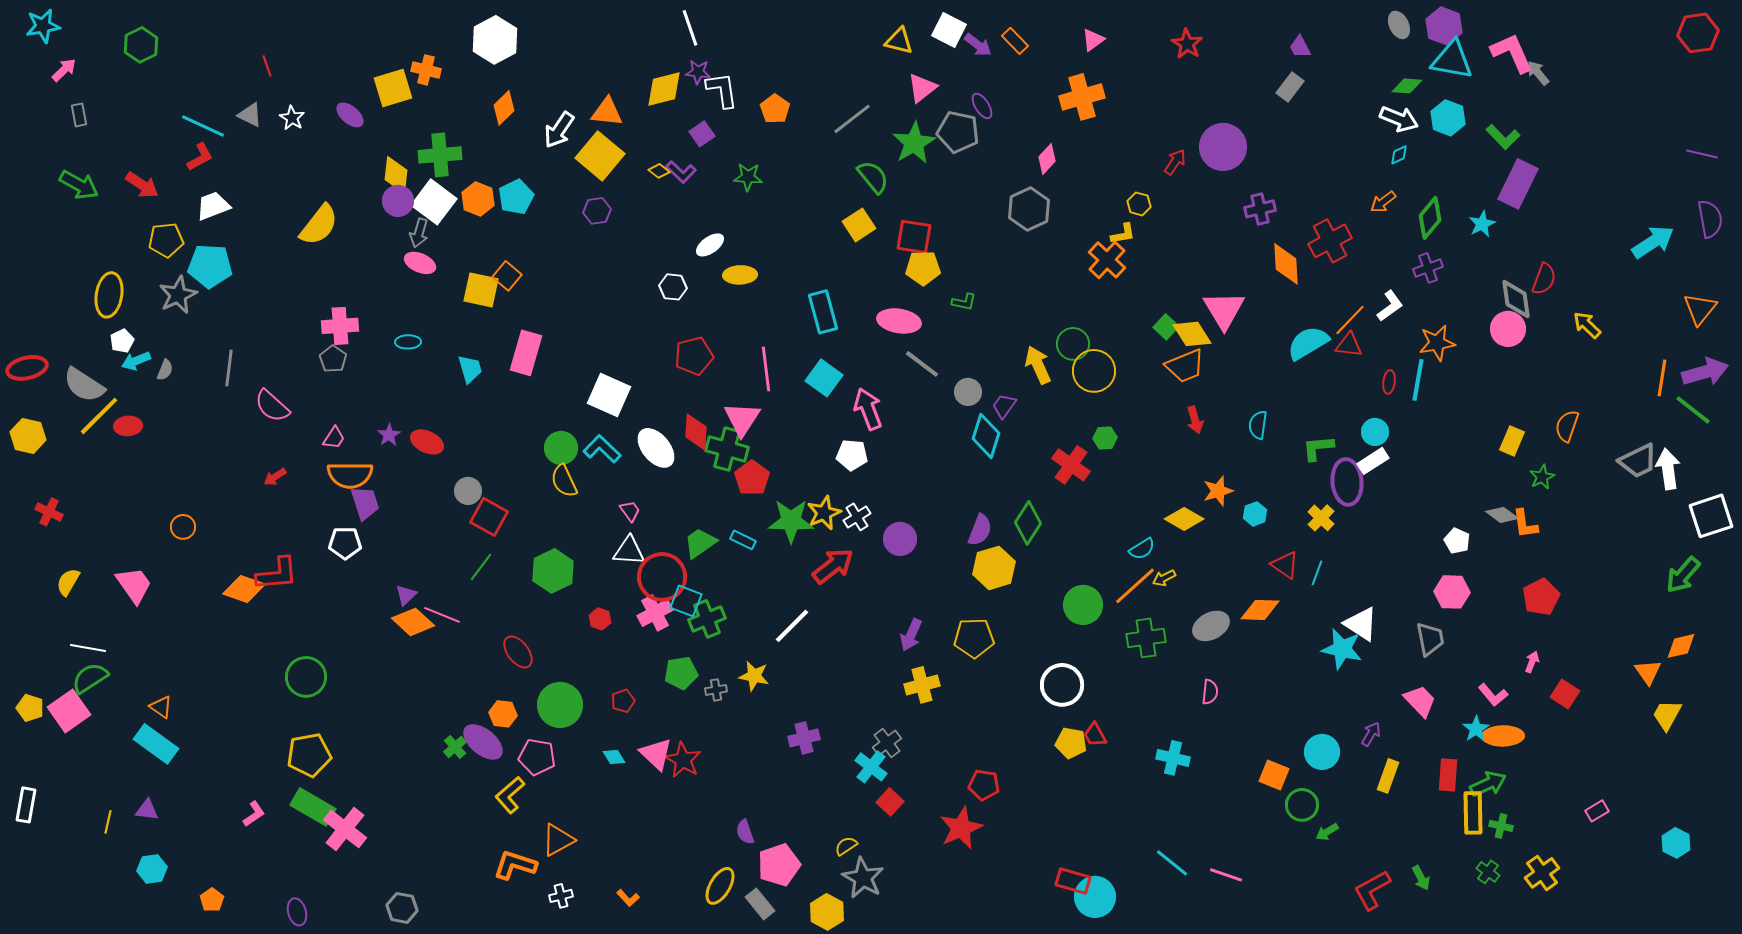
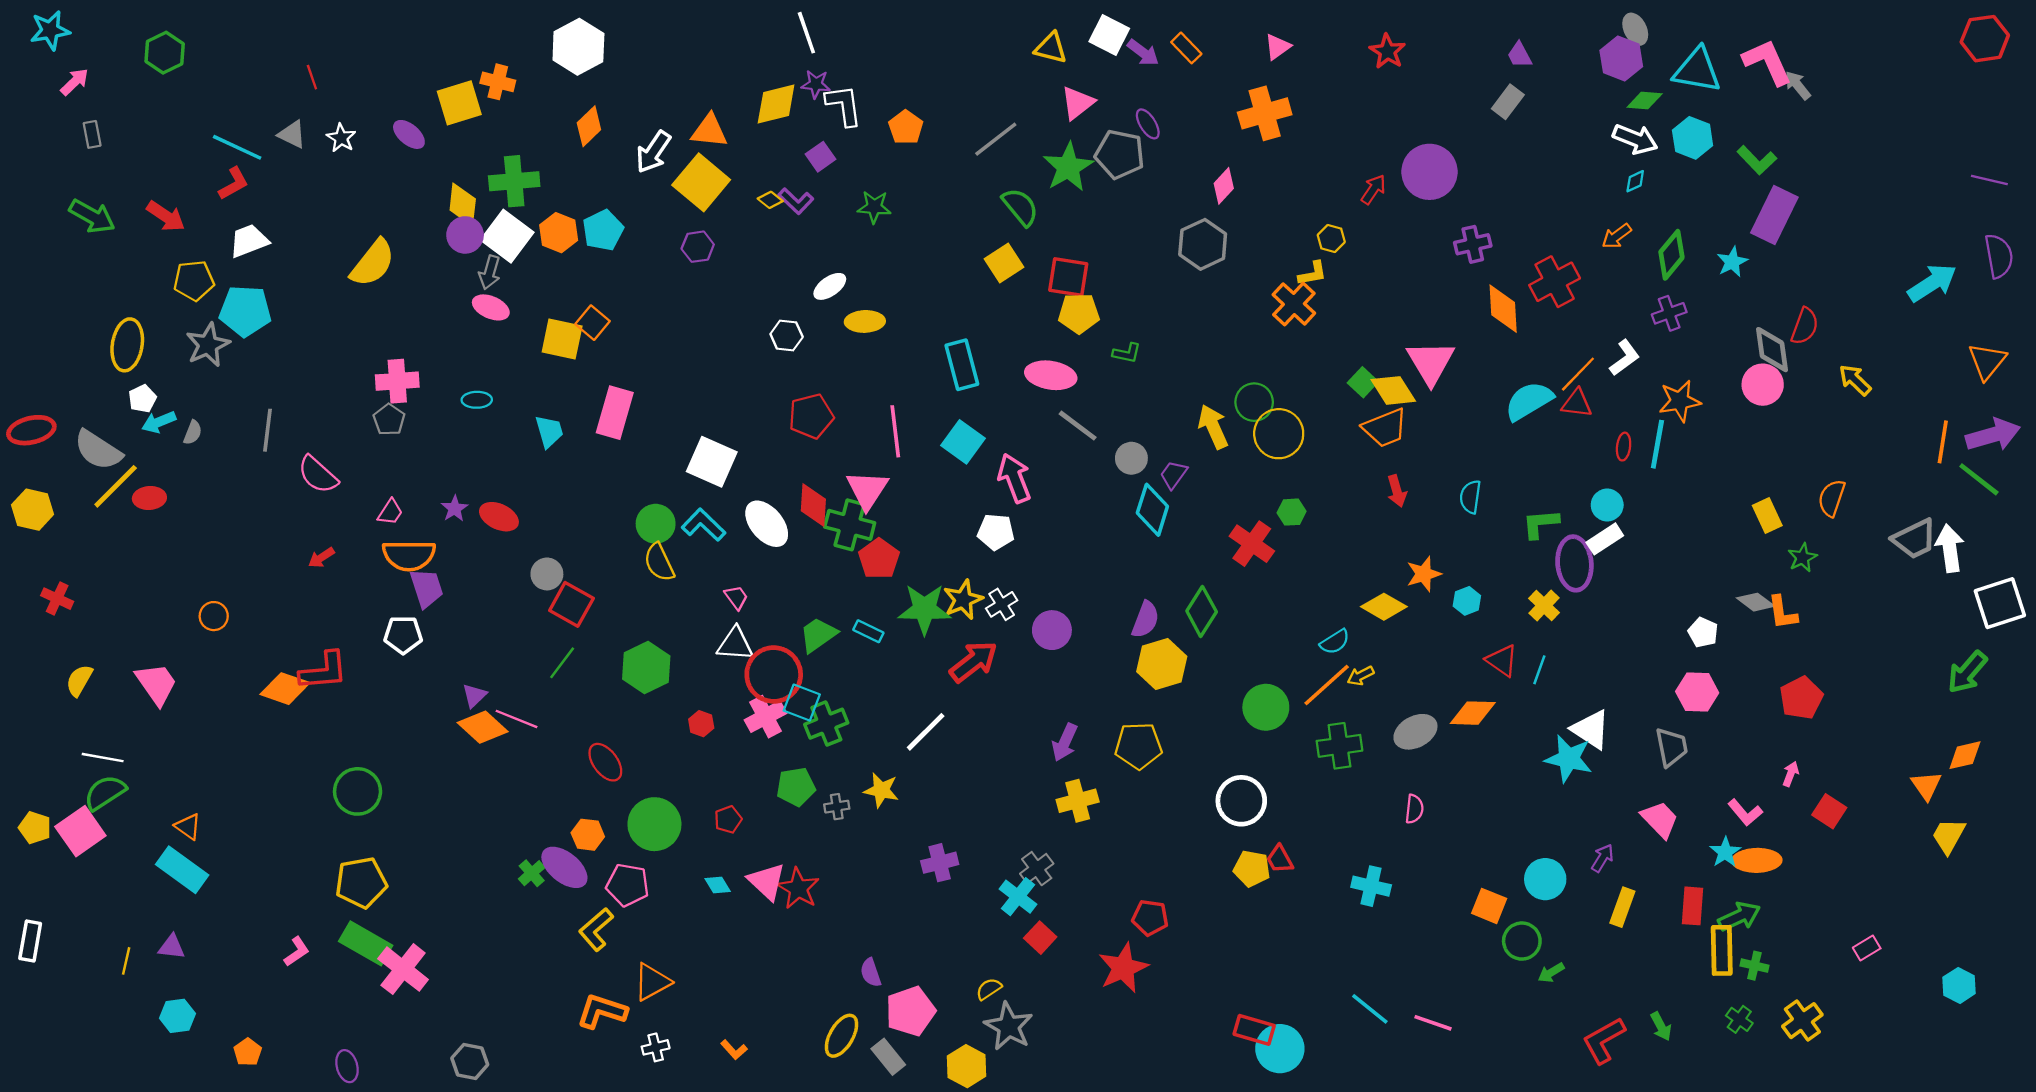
purple hexagon: (1444, 26) -> (1621, 58), moved
yellow rectangle: (1512, 441) -> (1767, 516), turned -48

